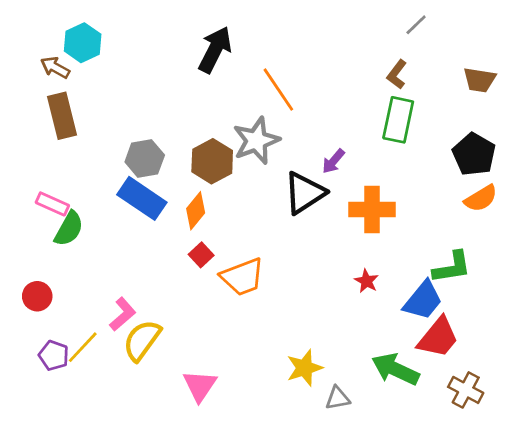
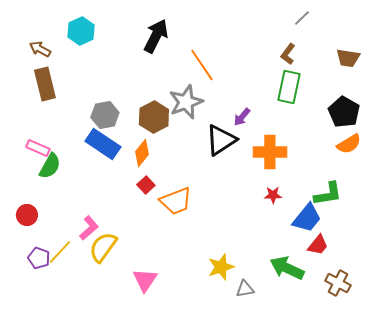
cyan hexagon: (83, 43) -> (81, 31), moved
red star: (366, 281) -> (273, 195), moved, turned -30
red trapezoid: (438, 338) -> (318, 245), size x0.7

